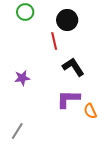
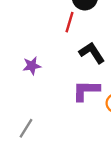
red line: (54, 41) -> (70, 22), turned 30

